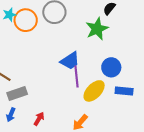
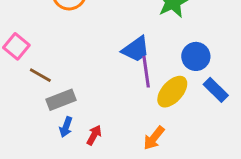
blue rectangle: (124, 91) -> (216, 90), turned 42
blue arrow: (11, 115) -> (66, 127), moved

